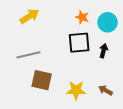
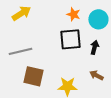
brown arrow: (106, 90) -> (96, 75), moved

